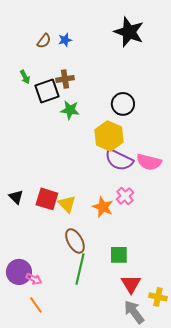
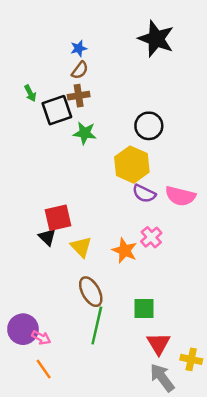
brown semicircle: (44, 41) -> (80, 70), moved
purple semicircle: (119, 160) -> (144, 194), size x0.7
black triangle: (16, 197) -> (47, 237), moved
red square: (47, 199) -> (58, 218), moved, turned -30

